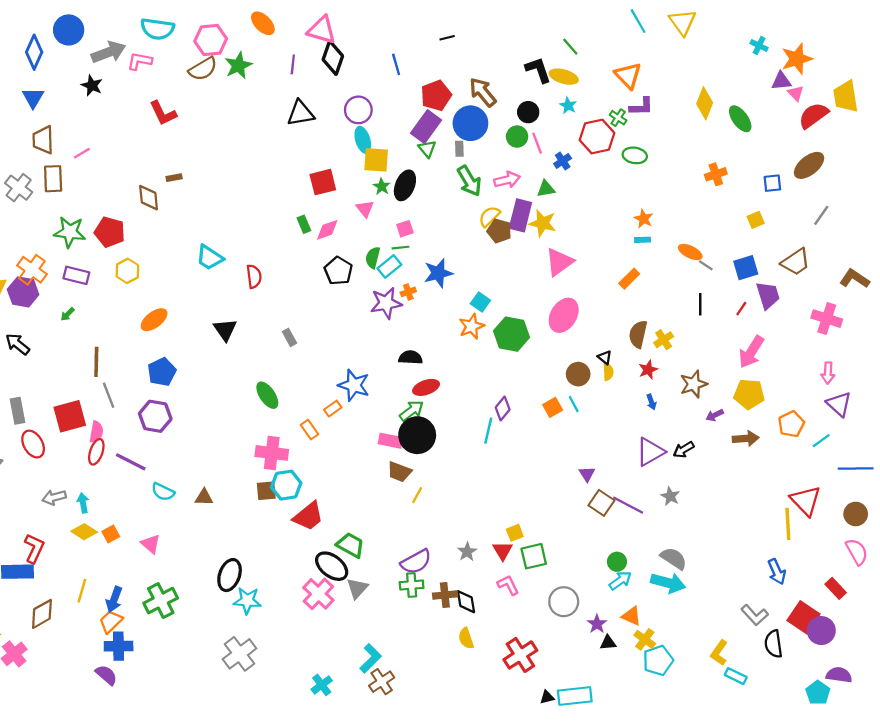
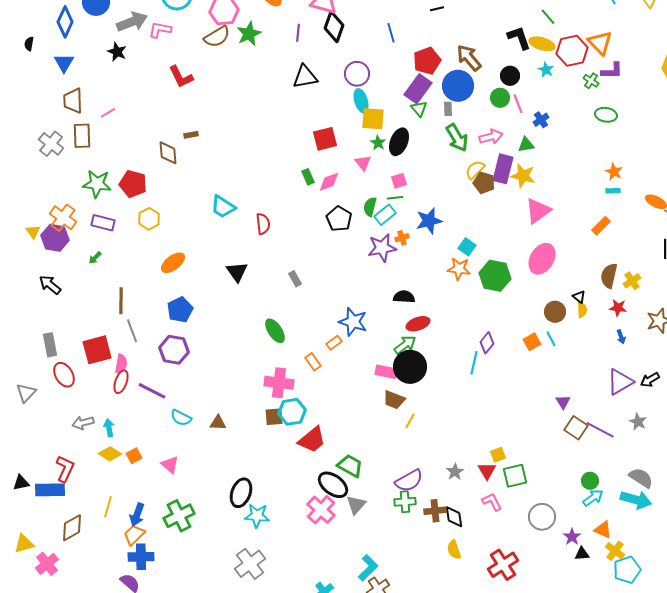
red hexagon: (597, 137) -> (572, 51), moved
orange star: (472, 326) -> (459, 269), turned 30
red star: (648, 370) -> (618, 308), turned 30

